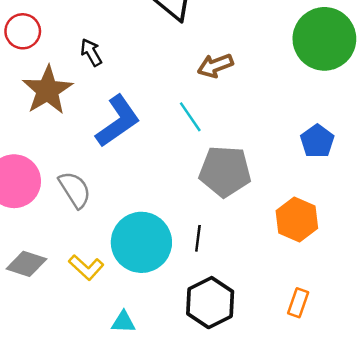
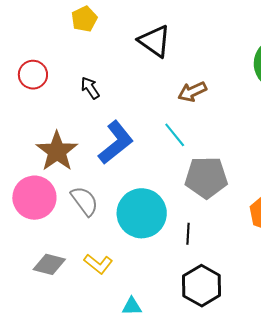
brown star: (47, 90) -> (57, 151), moved
cyan circle: (141, 242) -> (142, 213), moved

